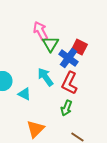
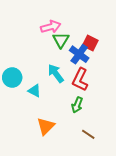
pink arrow: (40, 31) -> (51, 27), turned 102

